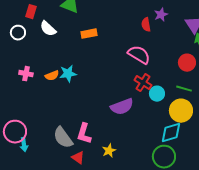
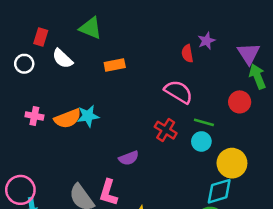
orange semicircle: (52, 76) -> (68, 119), size x1.5
red cross: (143, 83) -> (166, 130), moved
green line: (184, 89) -> (204, 122), moved
purple semicircle: (122, 107) -> (129, 158), moved, size x0.7

